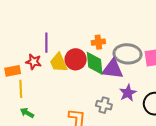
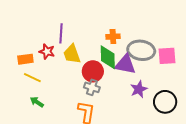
red circle: (76, 59) -> (93, 71), moved
yellow line: (21, 89) -> (32, 78), turned -66
gray cross: (104, 105) -> (92, 87), moved

